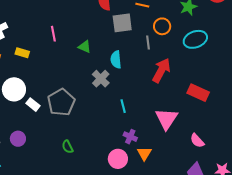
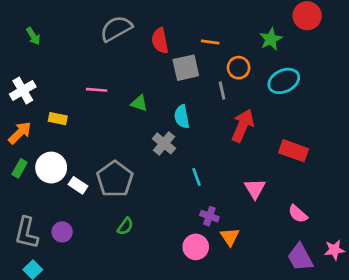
pink line: (53, 34) -> (97, 90), turned -70
pink triangle: (166, 119) -> (255, 189), size x0.7
green semicircle: (68, 147) -> (125, 226), moved, turned -112

